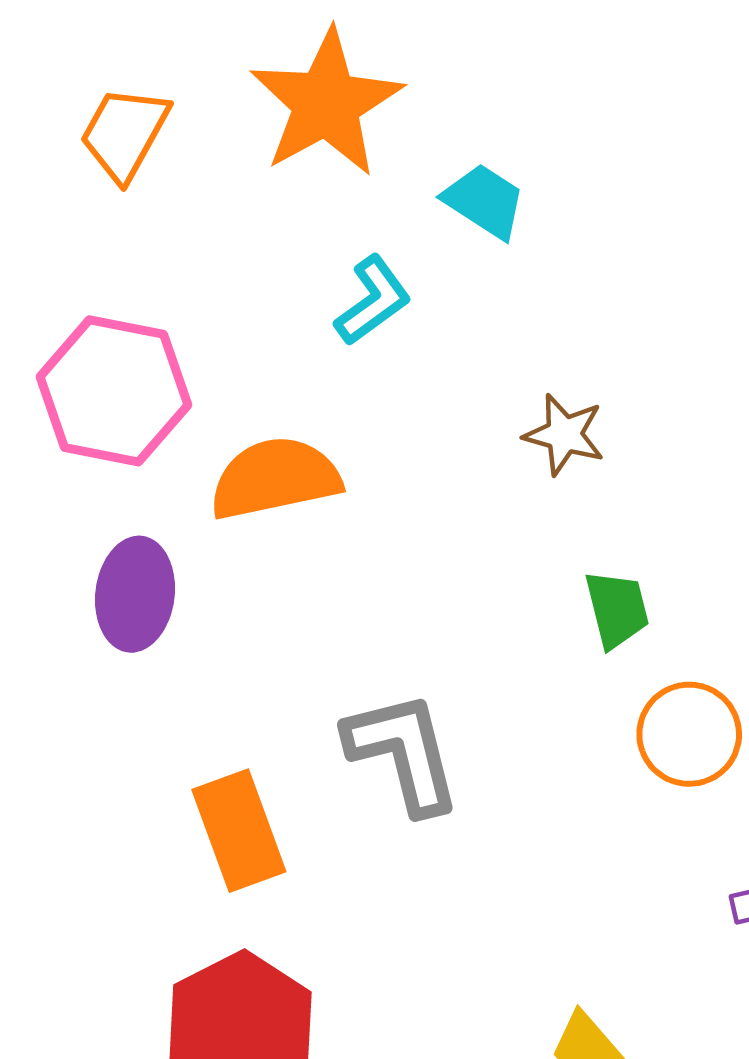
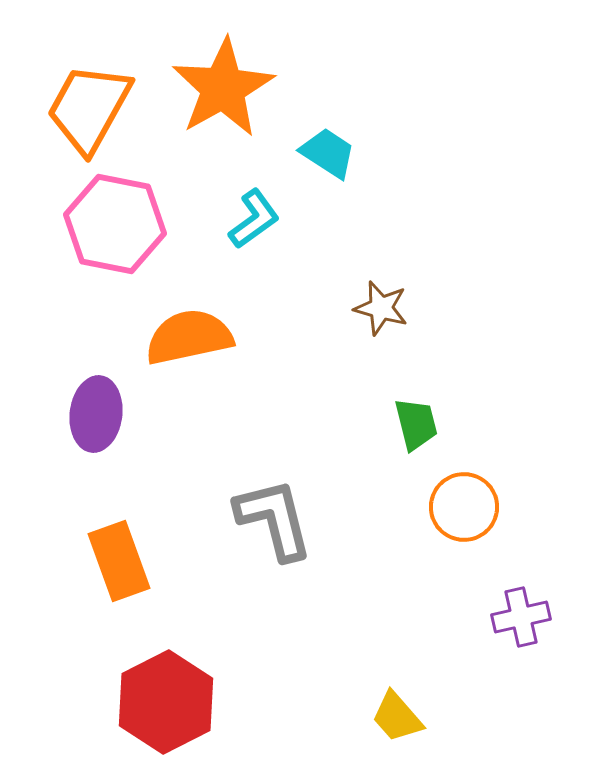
orange trapezoid: (124, 133) -> (89, 108), size x1.4
pink hexagon: (114, 391) -> (115, 224), moved
orange rectangle: (239, 831) -> (119, 561), moved

